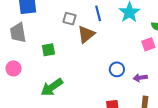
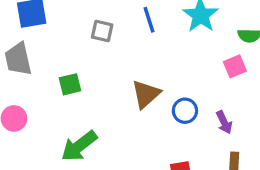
brown triangle: (86, 34) -> (146, 94), moved
purple arrow: (140, 78) -> (224, 122), turned -104

